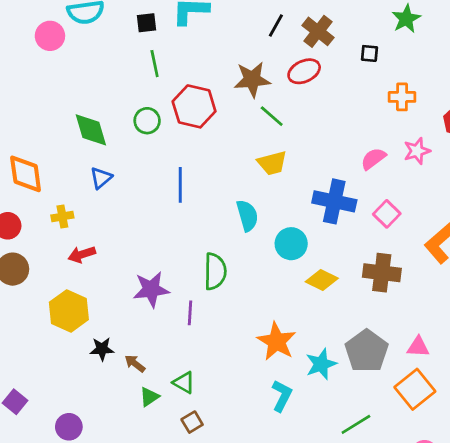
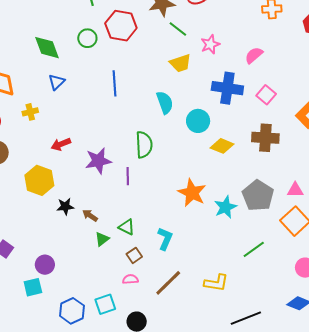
pink star: (417, 151) -> (210, 44), moved
red arrow: (82, 254) -> (61, 144), moved
cyan L-shape: (282, 396) -> (165, 239), moved

